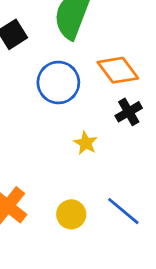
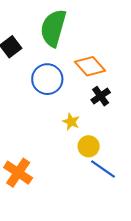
yellow circle: (71, 214) -> (89, 146), moved

